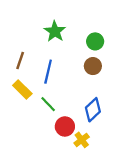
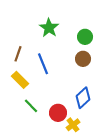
blue line: (48, 72) -> (43, 64), turned -35
green line: (48, 104) -> (31, 106), moved

